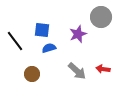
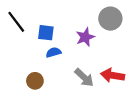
black line: (15, 41) -> (16, 22), moved
red arrow: (103, 69) -> (113, 75), size x1.5

